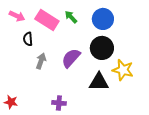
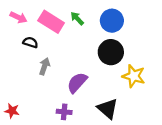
black semicircle: (28, 39) -> (30, 42), turned 112
purple semicircle: (71, 58) -> (77, 83), moved
black triangle: (99, 82) -> (108, 109), moved, turned 40

